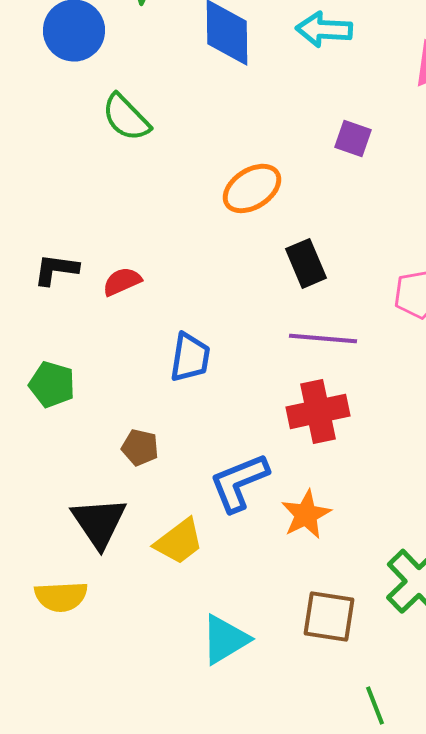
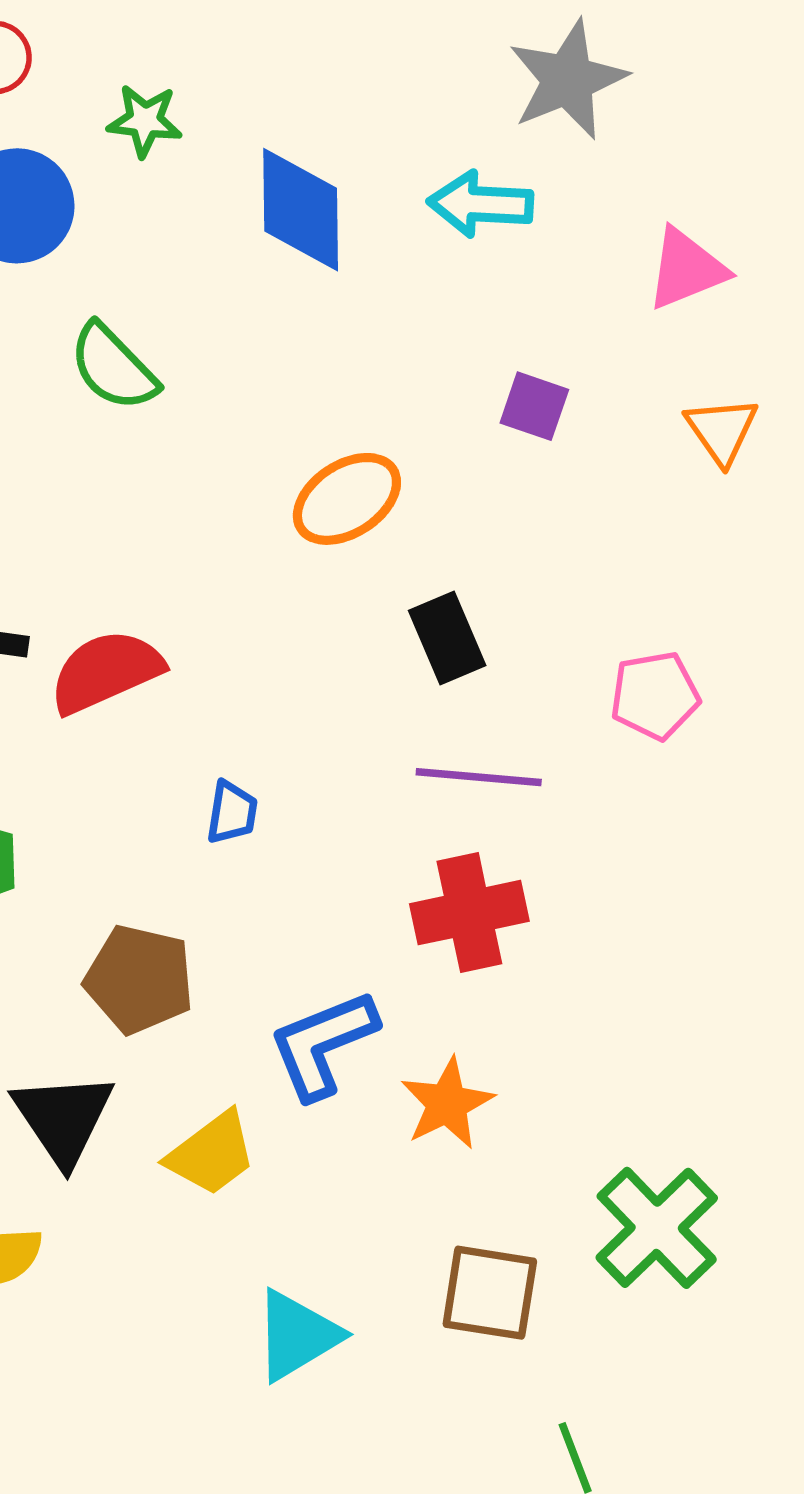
red semicircle: (122, 281) -> (106, 671), size x1.6
blue trapezoid: (190, 357) -> (232, 812), size x0.7
brown pentagon: (140, 447) -> (139, 979), size x1.6

